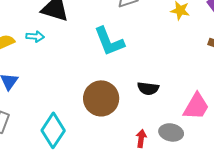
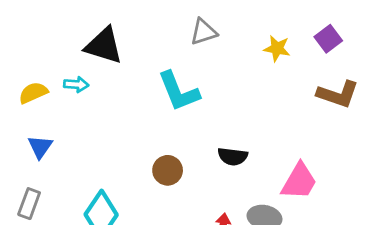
brown circle: (101, 98) -> (168, 170), size x0.6

